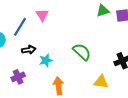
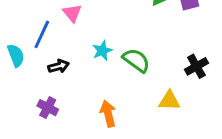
cyan star: (46, 60) -> (102, 51), moved
purple cross: (18, 77) -> (48, 108), turned -32

